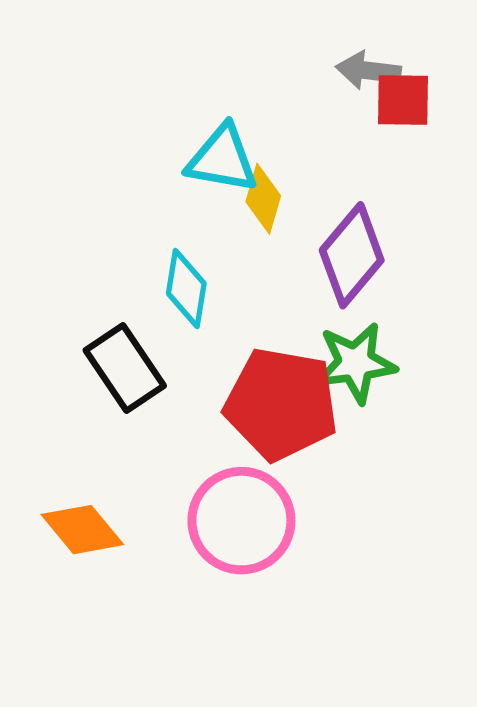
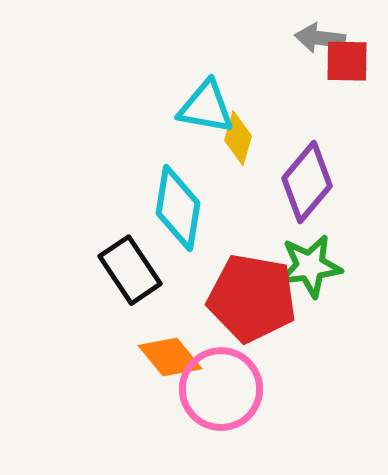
cyan diamond: (186, 289) -> (178, 208), size x1.4
orange diamond: (82, 530) -> (170, 357), moved

